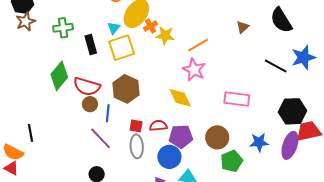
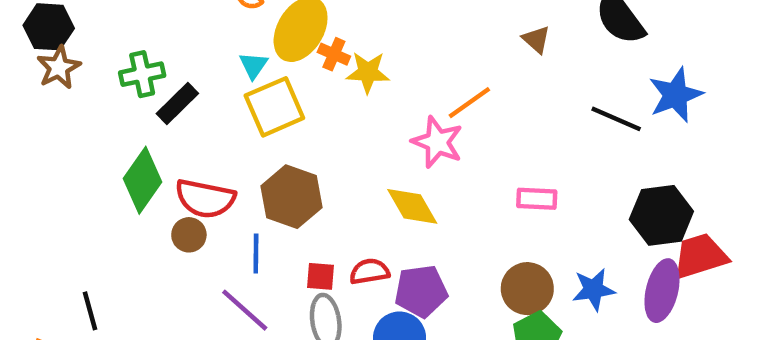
orange cross: (151, 26) -> (334, 54), turned -32
brown triangle: (243, 27) -> (536, 39), turned -32
black rectangle: (91, 44) -> (177, 103), moved, turned 66
orange line: (198, 45) -> (469, 103), moved
pink rectangle: (237, 99) -> (537, 199), size x0.7
brown circle: (90, 104) -> (189, 235), moved
brown circle: (217, 137) -> (527, 289), moved

